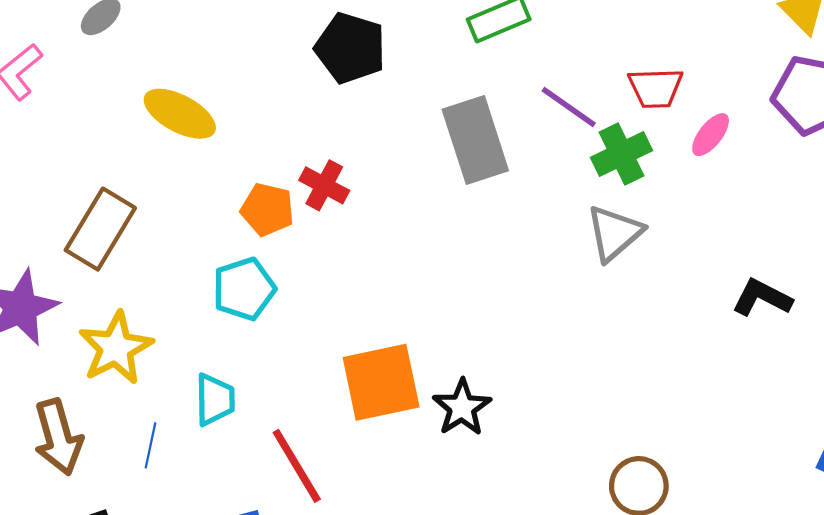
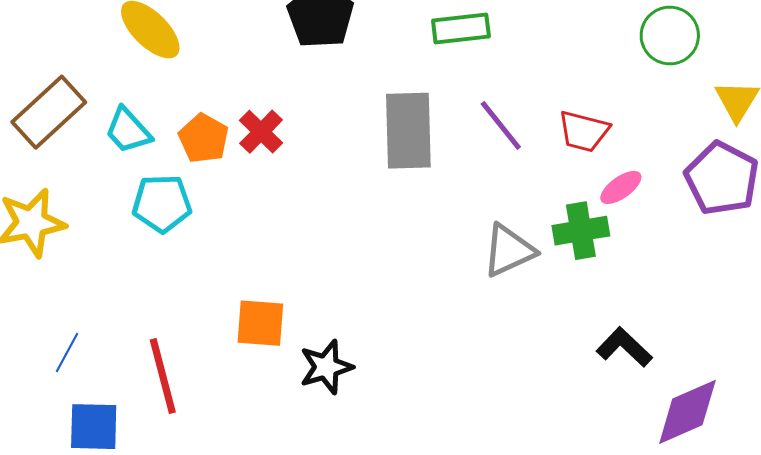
green cross: (622, 154) -> (581, 231), moved
orange square: (381, 382) -> (260, 323), size x0.7
cyan trapezoid: (215, 400) -> (128, 131), moved, turned 122
blue line: (150, 445) -> (67, 352), moved

